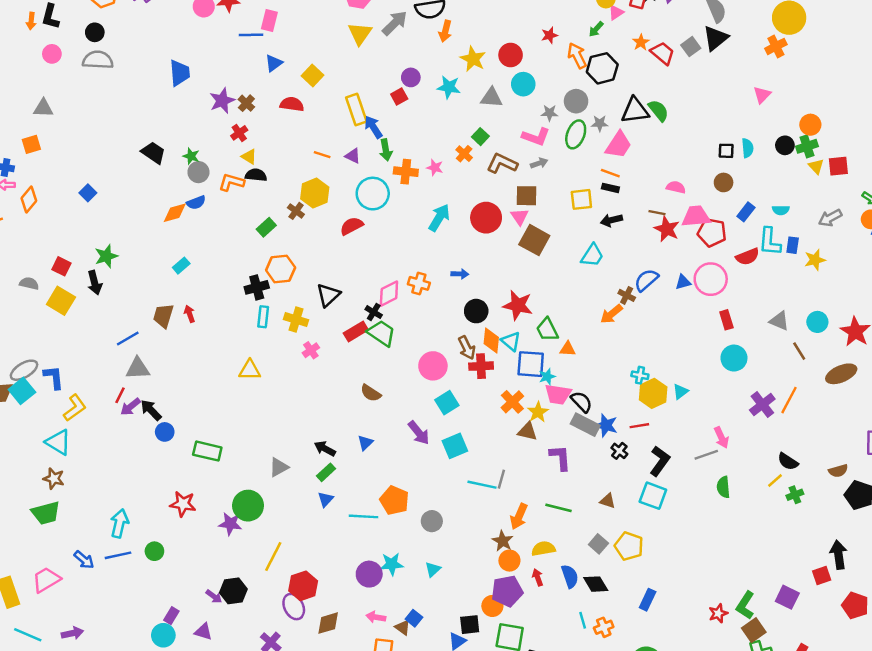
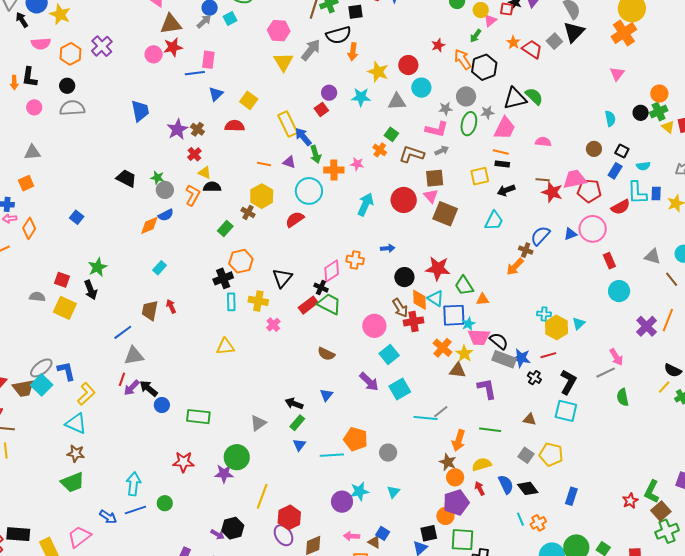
orange cross: (776, 46) -> (624, 33), size x1.4
black square: (726, 151) -> (622, 151), moved, turned 32
orange L-shape: (231, 182) -> (193, 195), turned 110
pink semicircle: (676, 187) -> (543, 142), moved
gray line: (501, 479) -> (441, 412), turned 42

